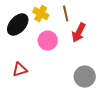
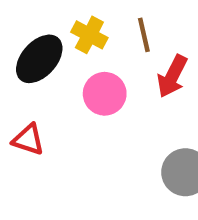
red triangle: (20, 70) -> (28, 140), moved, turned 35

